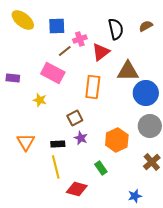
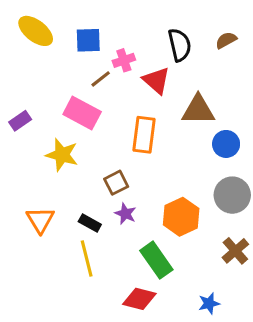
red triangle: (101, 52) -> (156, 80), turned -42
purple rectangle: (13, 78) -> (20, 121), turned -40
blue circle: (146, 93) -> (226, 144), size x0.7
yellow star: (40, 100) -> (62, 155), size x1.5
black rectangle: (58, 144) -> (90, 223), turned 32
green rectangle: (101, 168) -> (156, 260), size x1.6
red diamond: (77, 189) -> (139, 299), moved

